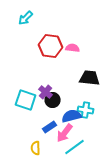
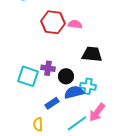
purple cross: (46, 92) -> (48, 68), turned -32
black circle: (53, 100) -> (66, 76), moved
pink arrow: (65, 133) -> (97, 112), moved

